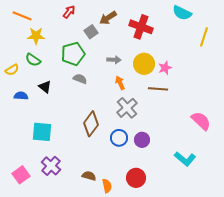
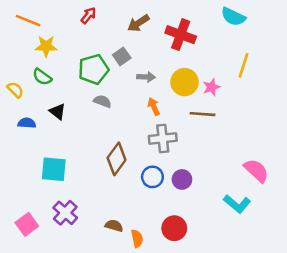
gray square: (91, 32) -> (122, 56), moved
yellow line: (204, 37) -> (244, 65), moved
yellow semicircle: (12, 70) -> (15, 90), turned -104
gray cross: (127, 108) -> (163, 138), turned 35
pink semicircle: (201, 121) -> (256, 171), moved

